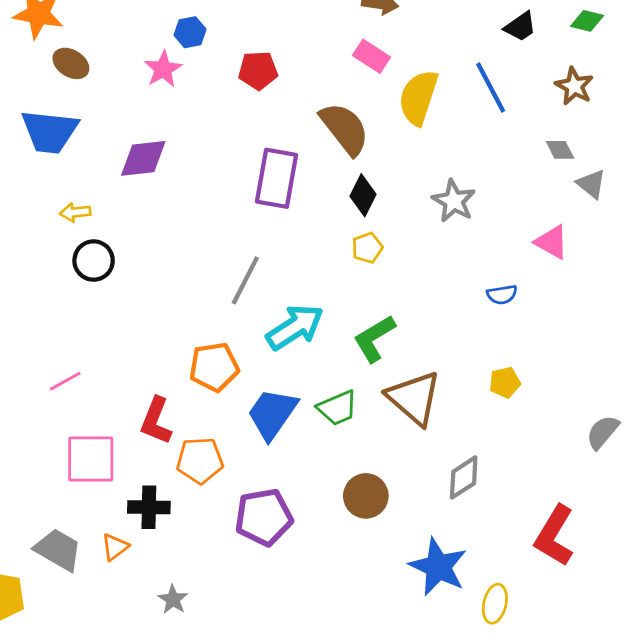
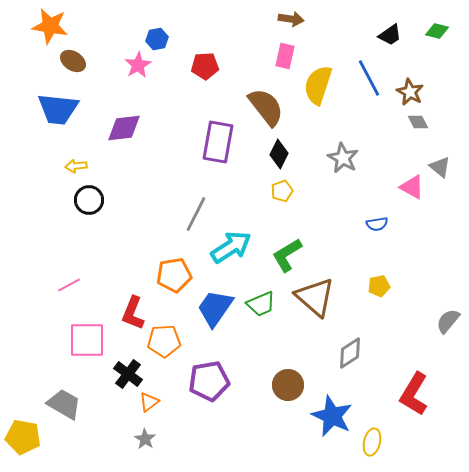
pink rectangle: (372, 56) -> (285, 56), turned 70
brown star: (574, 86) -> (410, 92), moved
gray triangle: (591, 184) -> (440, 167), moved
brown circle: (366, 496) -> (288, 385), moved
black cross: (149, 507) -> (128, 374), turned 36
orange triangle: (115, 547) -> (149, 402), moved

